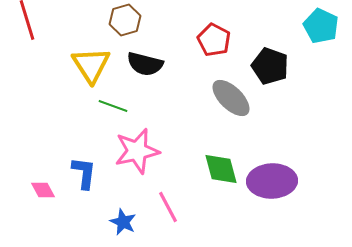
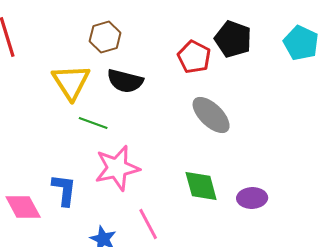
black pentagon: (270, 66) -> (233, 39), moved
purple ellipse: (272, 181) -> (252, 198), size x0.6
pink diamond: (43, 190) -> (23, 207), size x1.5

